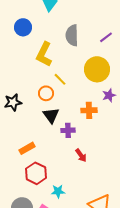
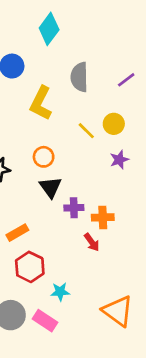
yellow circle: (97, 69) -> (114, 124), size x0.6
yellow line: (60, 79) -> (86, 131), moved
purple star: (109, 95) -> (119, 160), moved
orange cross: (89, 110) -> (103, 217), moved

